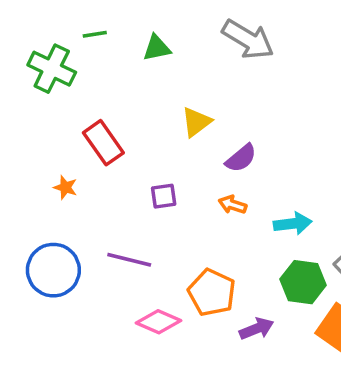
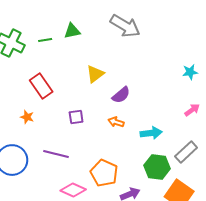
green line: (95, 34) -> (45, 40), moved
orange star: (65, 187) -> (27, 117), moved

